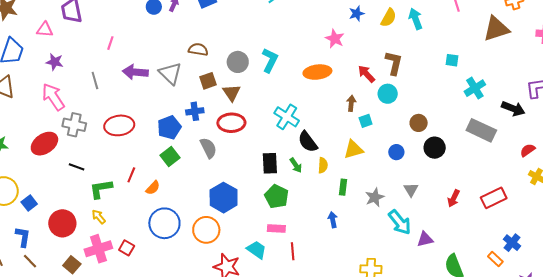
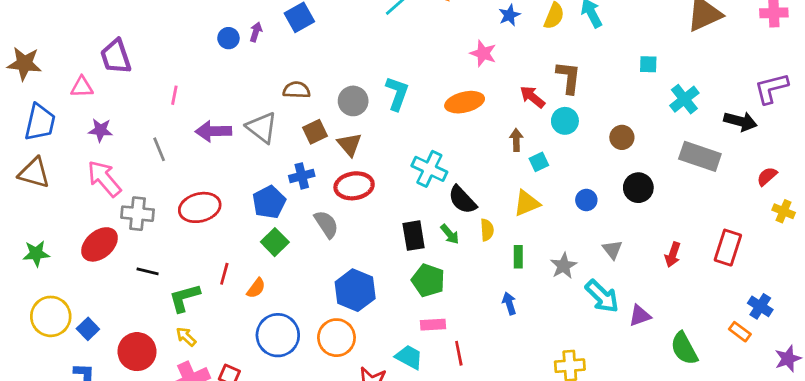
brown circle: (419, 123) -> (622, 137), moved
red rectangle: (494, 198) -> (728, 248), turned -40

